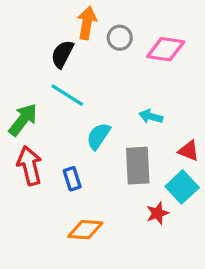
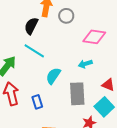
pink diamond: (166, 49) -> (94, 37), moved
cyan arrow: (151, 116) -> (85, 64), turned -32

